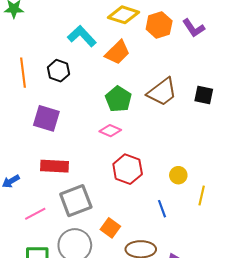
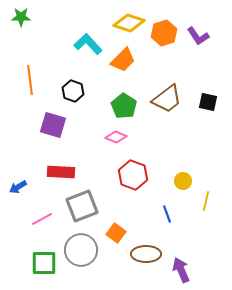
black hexagon: (59, 71) -> (73, 91), moved

